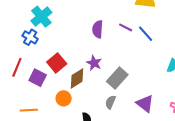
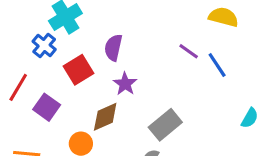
purple semicircle: (98, 29) -> (113, 48), moved
red square: (57, 63) -> (79, 70), moved
purple star: (94, 63) -> (125, 84), moved

